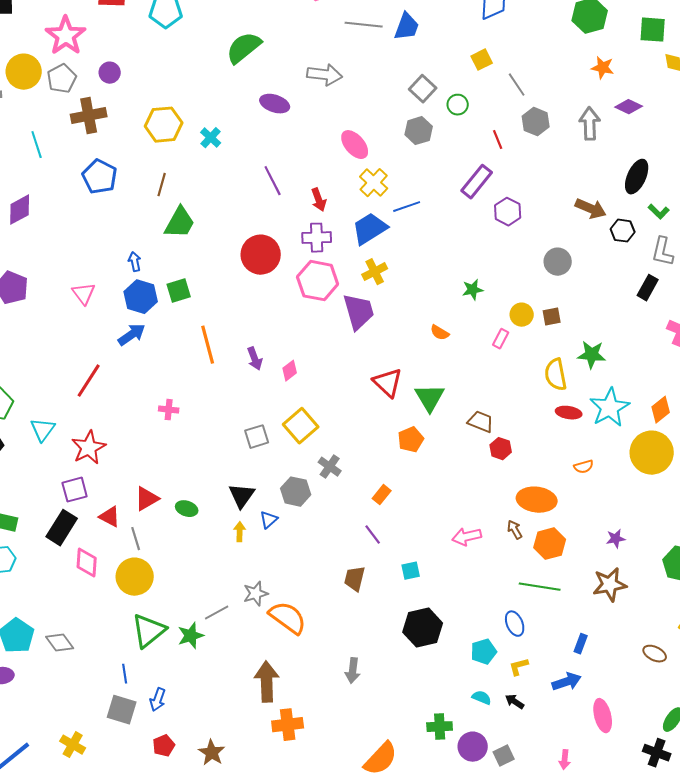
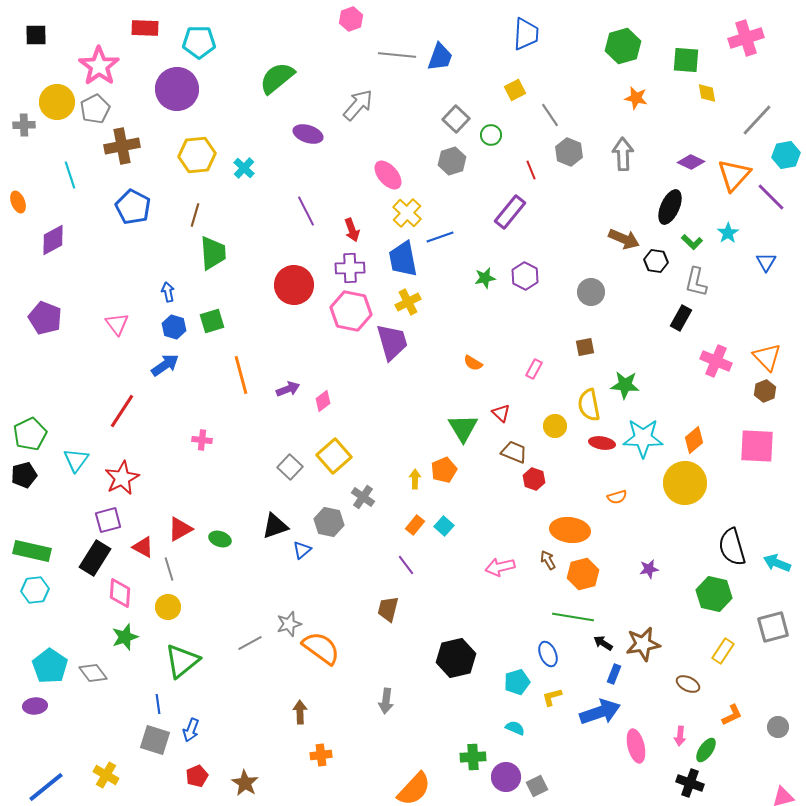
purple circle: (110, 73) -> (177, 89), moved, size x2.0
gray arrow: (325, 75) -> (358, 105), turned -56
purple diamond: (629, 107) -> (691, 162), moved
purple hexagon: (508, 212) -> (525, 276), moved
green trapezoid: (180, 223) -> (213, 253), turned -33
blue trapezoid: (370, 229) -> (403, 259), turned -69
green star: (473, 290) -> (485, 278), moved
blue hexagon: (141, 297) -> (174, 327), size x0.7
yellow circle: (522, 315) -> (555, 426), moved
purple arrow: (255, 359) -> (288, 389), turned -90
red triangle: (388, 383) -> (501, 413), moved, size x0.6
cyan star: (610, 408) -> (643, 438), turned 30
gray square: (257, 437) -> (290, 467), turned -30
black triangle: (242, 496) -> (275, 526), turned 36
yellow arrow: (240, 532) -> (415, 479), moved
cyan square: (411, 571) -> (444, 526), moved, turned -36
yellow circle: (135, 577) -> (168, 607), size x0.7
brown star: (610, 585) -> (643, 644), moved
green star: (191, 636) -> (125, 637), moved
brown arrow: (267, 682) -> (300, 712), size x0.6
blue arrow: (567, 682) -> (600, 712), size x1.4
black arrow: (515, 702) -> (603, 643), moved
orange cross: (288, 725) -> (321, 755), size x0.7
pink arrow: (565, 760) -> (680, 736), moved

